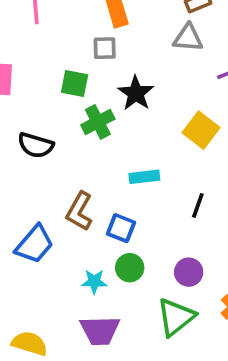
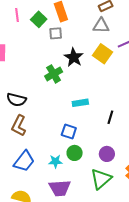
green square: (75, 84) -> (39, 19), moved, turned 35
yellow square: (201, 130) -> (102, 54), moved
black semicircle: (36, 145) -> (16, 100), moved
brown L-shape: (79, 211) -> (19, 126), moved
blue trapezoid: (34, 244) -> (24, 161), moved

